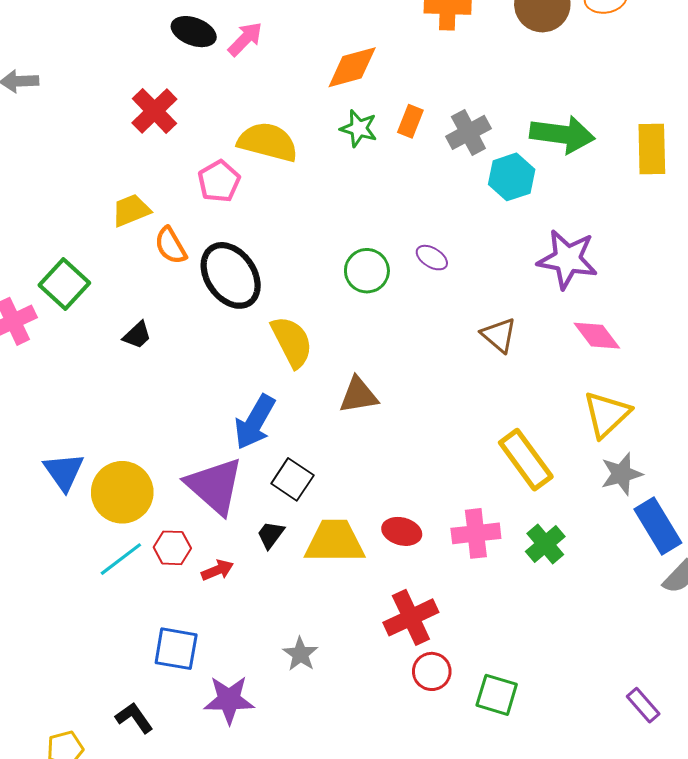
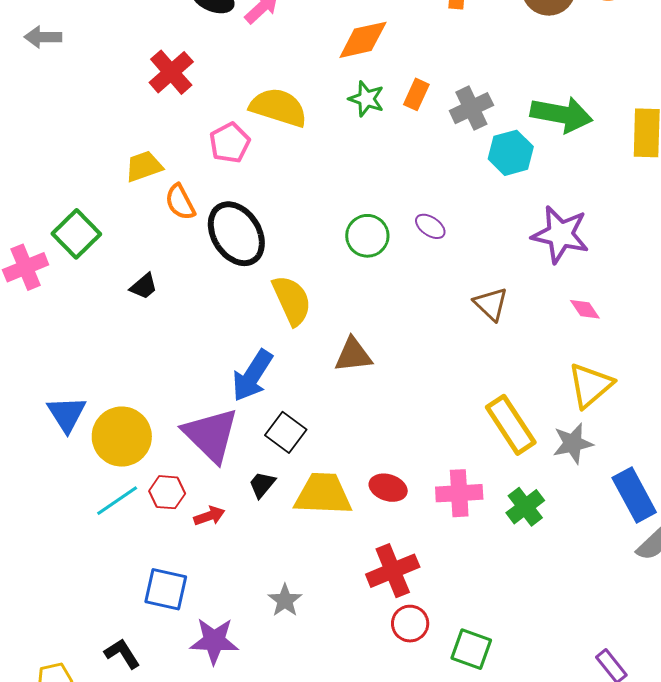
pink diamond: (597, 336) -> (585, 309), size x0.7
gray star: (622, 474) -> (573, 443), moved

